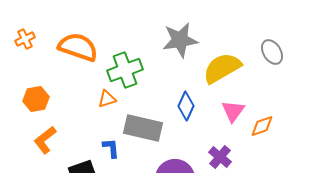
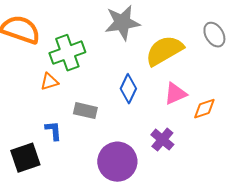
pink triangle: (233, 111) -> (175, 94), turned 30
gray rectangle: (143, 128) -> (85, 111), size x0.6

